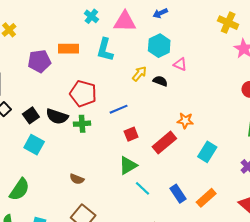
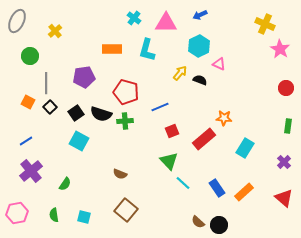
purple pentagon: (39, 61) -> (84, 77), moved
green triangle: (128, 165) -> (169, 161), turned -42
green semicircle: (19, 189) -> (65, 184), size x0.6

